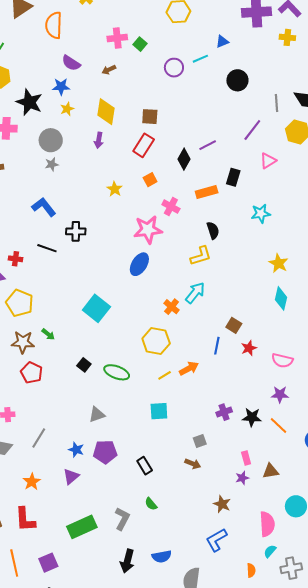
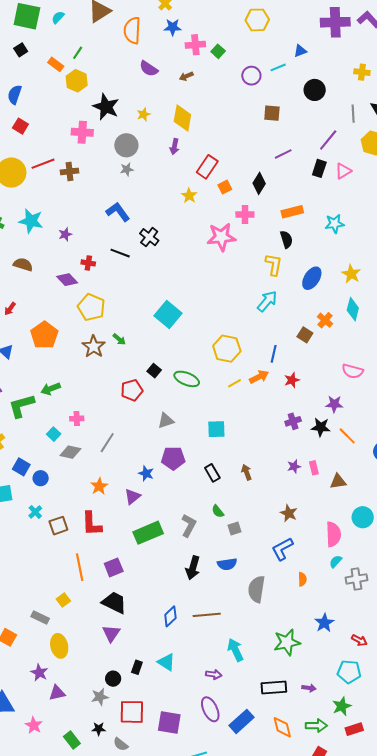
yellow cross: (287, 37) -> (362, 72), moved
blue star: (61, 87) -> (173, 27), moved
brown square: (150, 117) -> (272, 113), moved
red rectangle: (144, 145) -> (207, 167), moved
black diamond: (184, 159) -> (259, 183), moved
black rectangle: (233, 177) -> (319, 168), moved
orange rectangle: (207, 192) -> (292, 212), moved
pink cross: (171, 207) -> (245, 215), turned -30
black cross: (76, 231) -> (149, 237), turned 36
yellow L-shape: (201, 256) -> (274, 265), turned -65
blue ellipse: (139, 264) -> (312, 278), moved
orange cross: (172, 307) -> (325, 320), moved
brown star: (23, 342) -> (94, 347), turned 30
blue line: (217, 346) -> (274, 354), moved
red star: (249, 348) -> (292, 380), moved
red pentagon: (32, 373) -> (132, 390), moved, turned 30
purple star: (280, 394) -> (334, 404), moved
cyan square: (159, 411) -> (216, 429), moved
gray square: (200, 441) -> (235, 529), moved
blue star: (76, 450) -> (146, 473), moved
brown arrow: (193, 464) -> (246, 472), moved, turned -133
purple triangle: (71, 476) -> (133, 497), moved
purple star: (242, 478) -> (294, 466), moved
orange semicircle: (251, 570) -> (302, 579), moved

